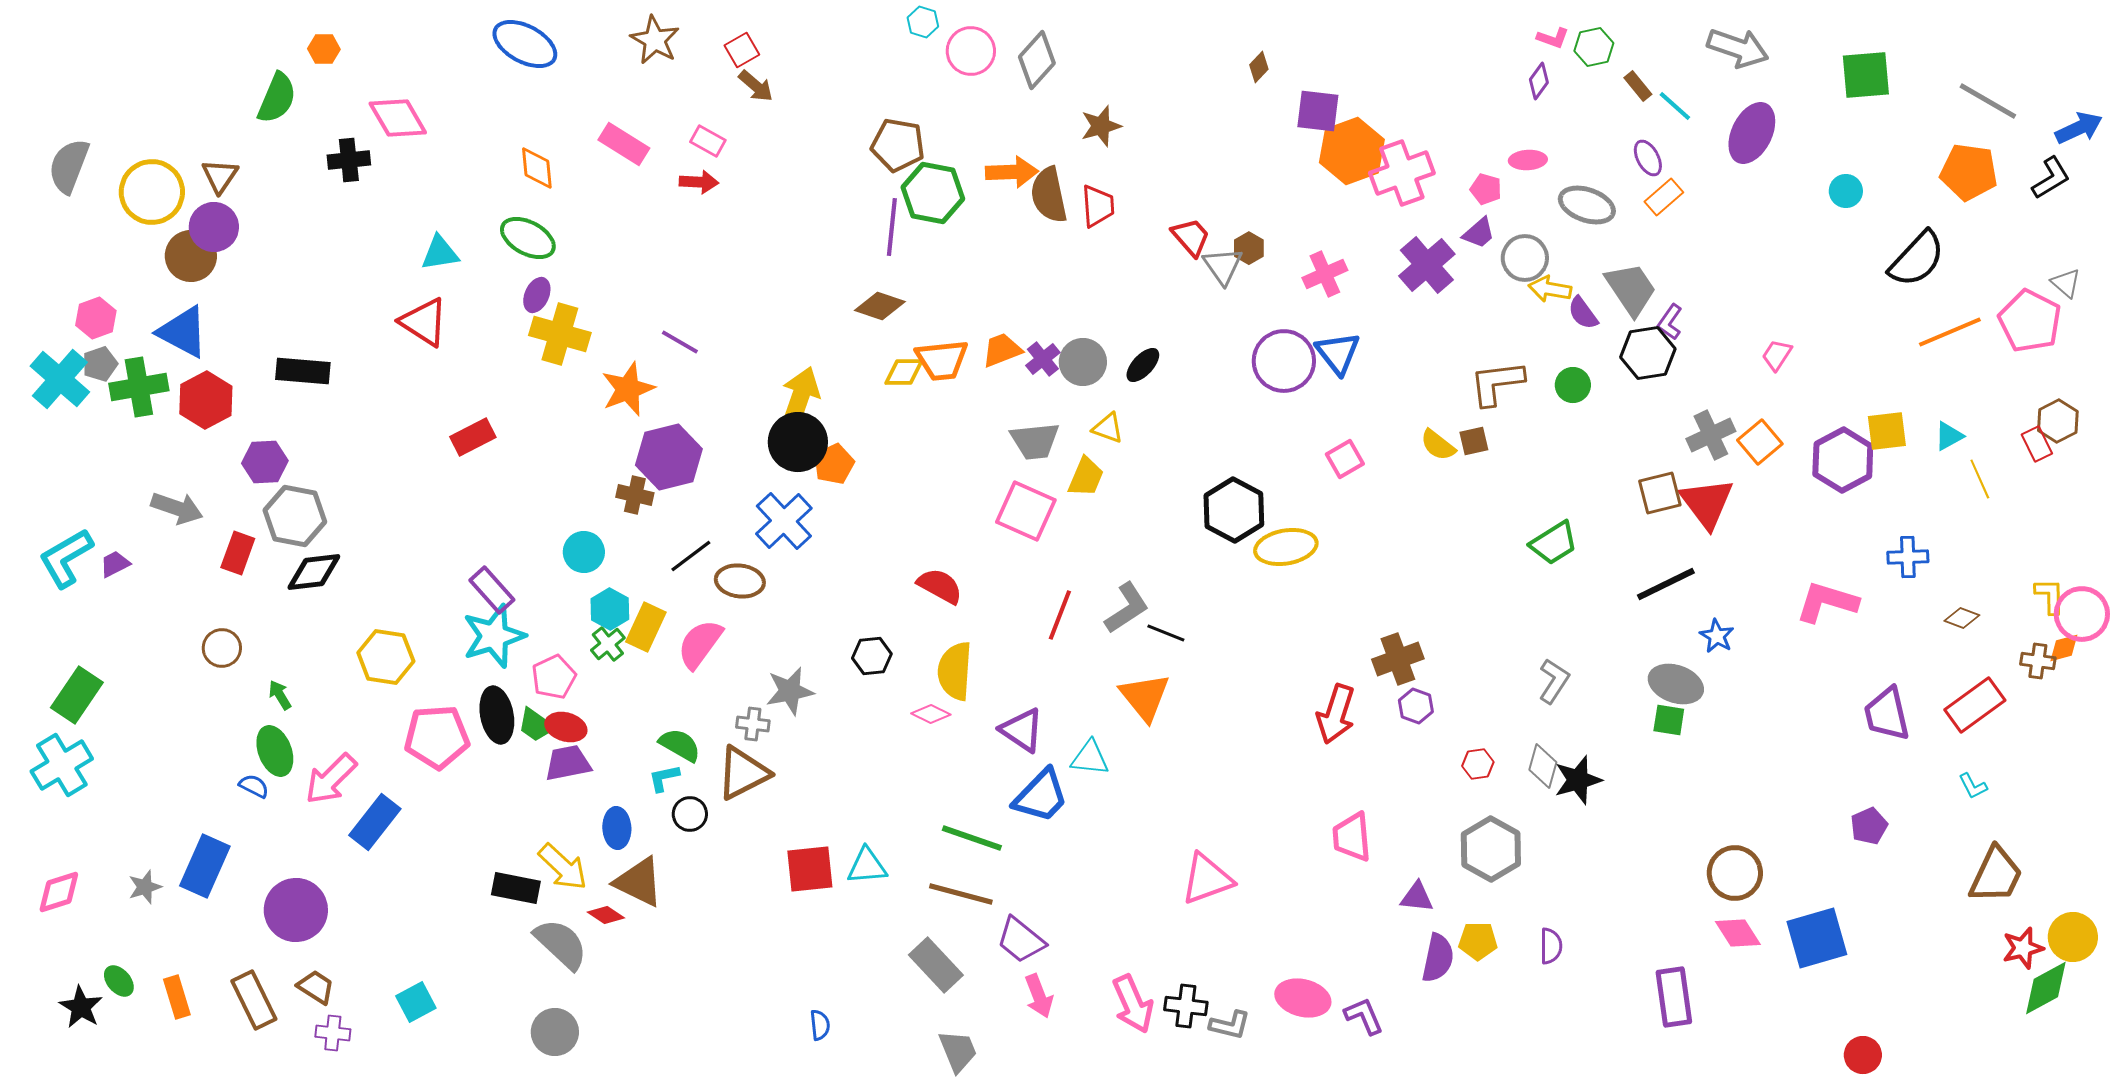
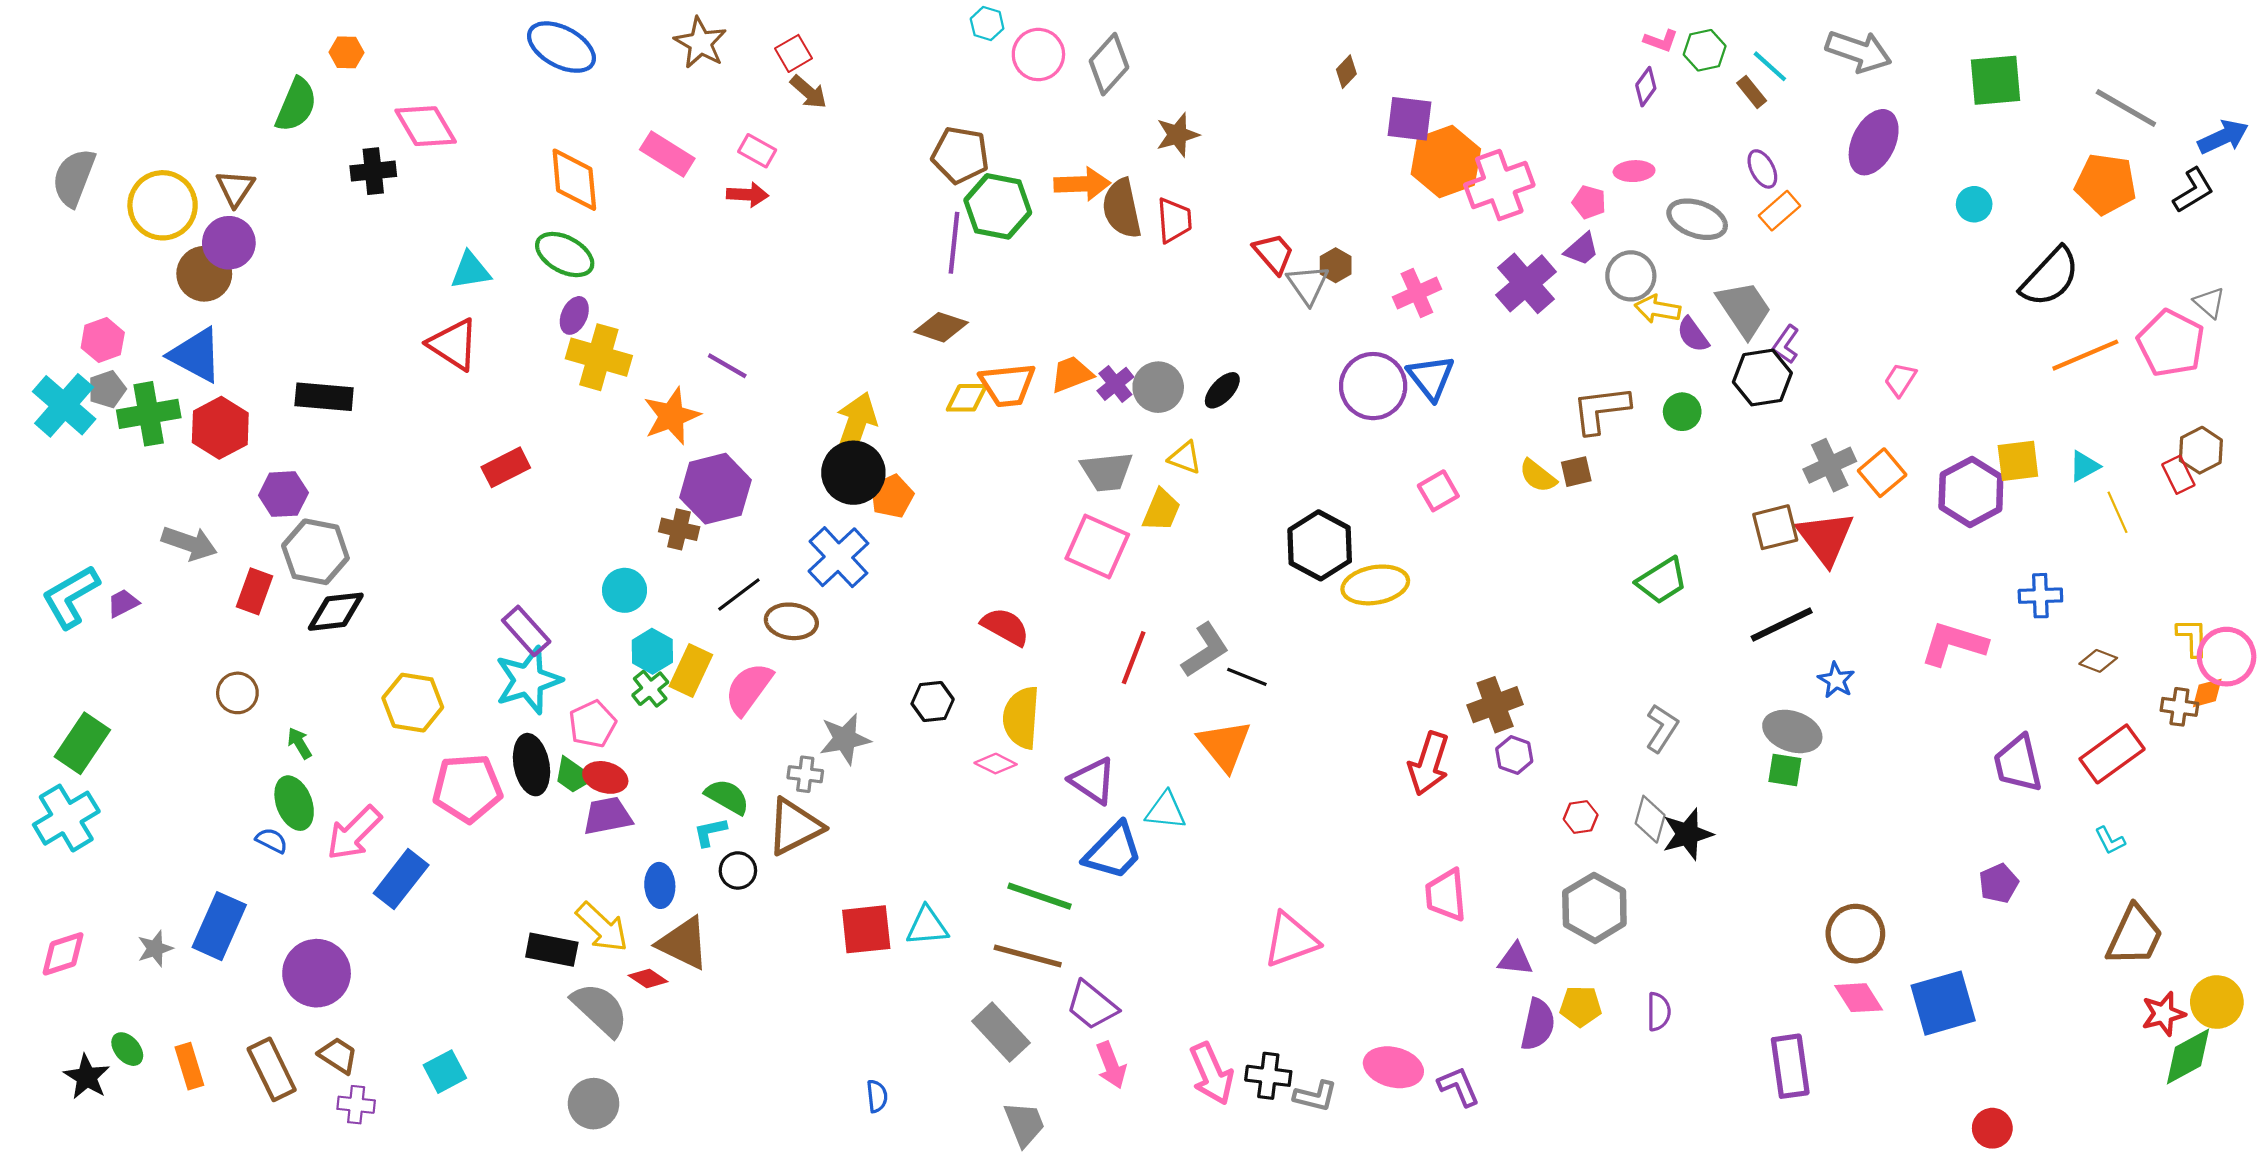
cyan line: (1675, 106) -> (1770, 66), moved
orange diamond: (537, 168) -> (574, 180), size x1.4

